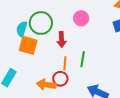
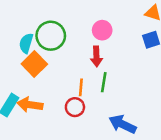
red arrow: (62, 39) -> (96, 56), moved
orange square: (28, 45) -> (34, 64), turned 30
orange arrow: (46, 85) -> (30, 105), moved

